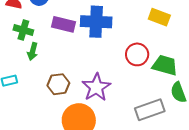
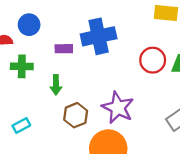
purple rectangle: (63, 24) -> (64, 49), size x0.7
green arrow: (33, 51) -> (56, 85), moved

